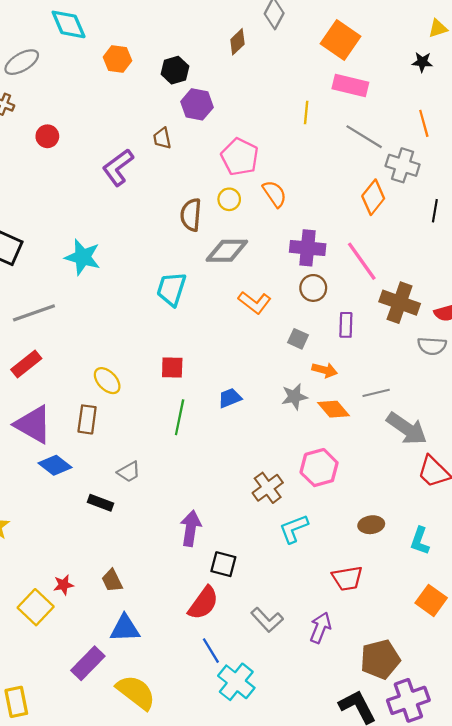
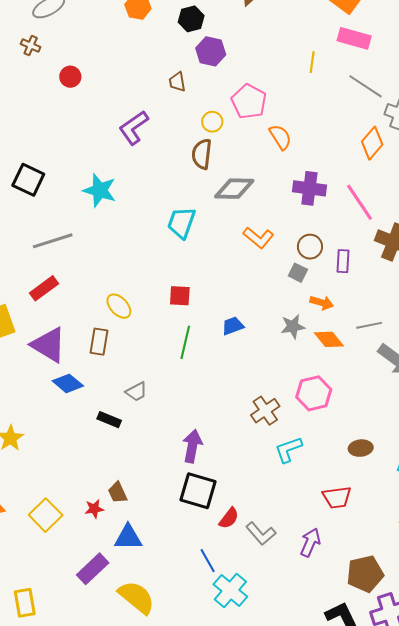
purple L-shape: (118, 167) -> (134, 128), moved
yellow circle: (229, 199) -> (212, 122), moved
brown circle: (313, 288) -> (310, 247), moved
black square: (223, 564) -> (198, 491), moved, size x1.5
red star: (63, 585) -> (94, 509), moved
red semicircle: (203, 603) -> (229, 518), moved, size x0.7

